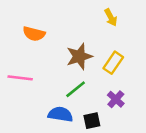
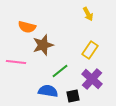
brown star: (79, 56) -> (43, 45), moved
purple cross: (116, 99) -> (92, 79), size x1.5

